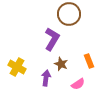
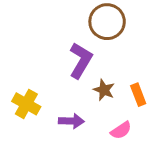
brown star: (61, 64) -> (104, 90), moved
purple arrow: (46, 78) -> (71, 121), turned 84

